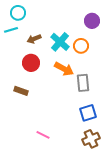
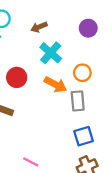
brown arrow: (34, 39) -> (39, 27), moved
orange circle: (81, 46) -> (82, 73), moved

